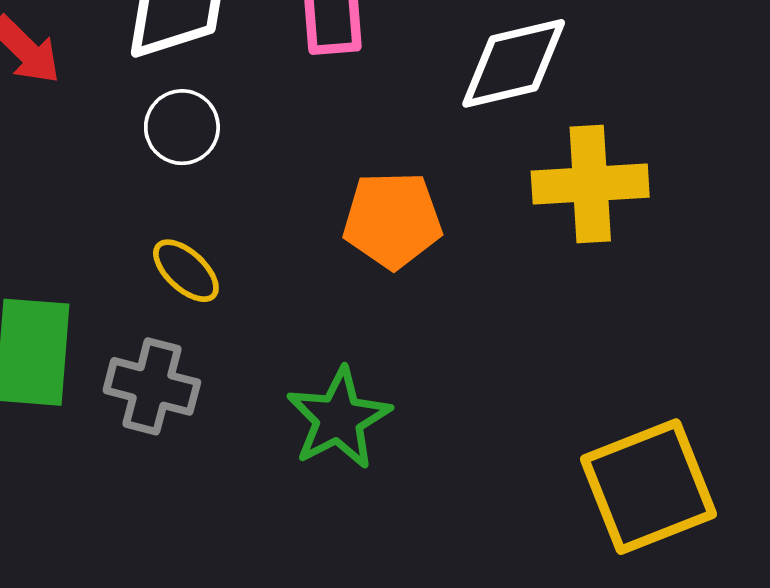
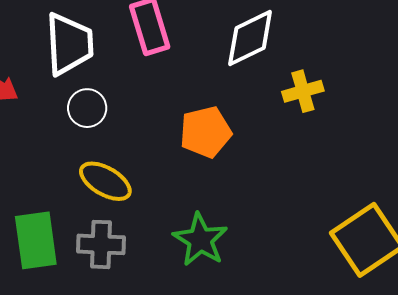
yellow cross: (590, 184) -> (303, 91), size x0.7
yellow ellipse: (186, 271) -> (105, 181), size x1.4

